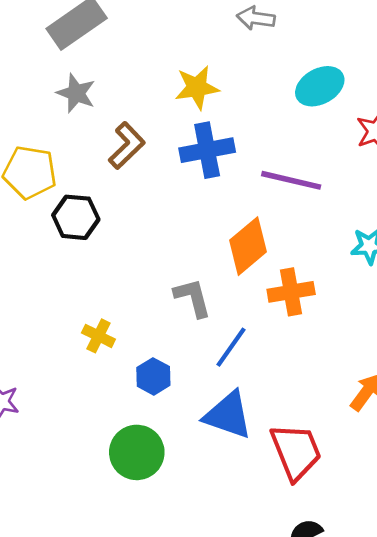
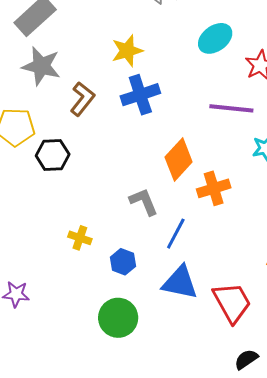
gray star: (76, 93) -> (41, 66), size x1.4
purple line: (291, 180) -> (231, 108), moved

